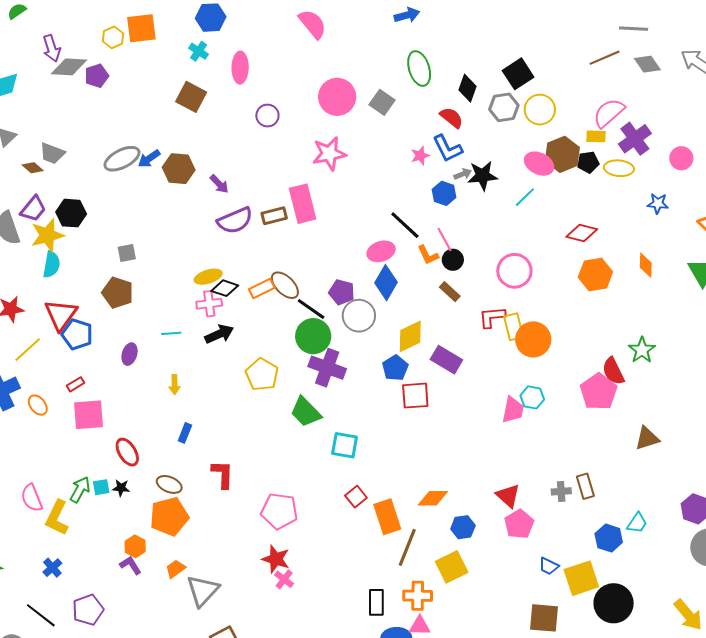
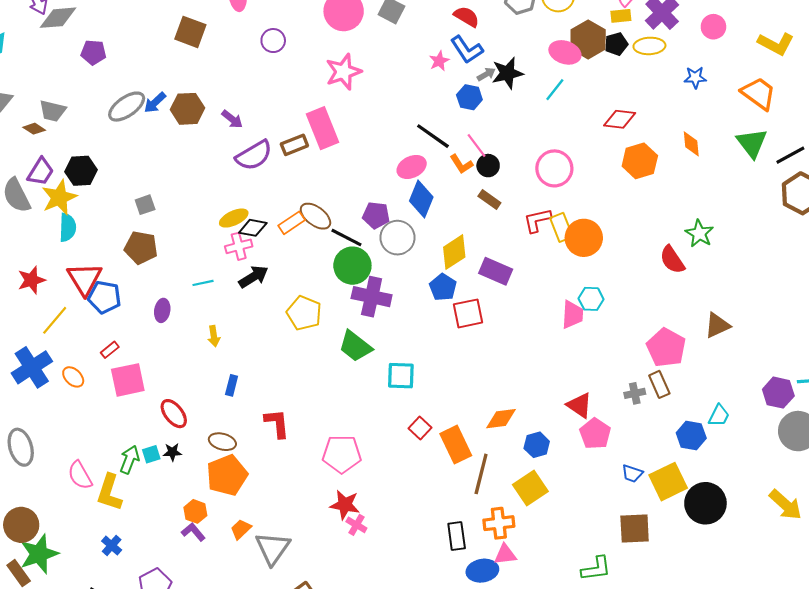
purple pentagon: (97, 76) -> (93, 52), moved, turned 30
pink pentagon: (599, 392) -> (666, 348), moved

